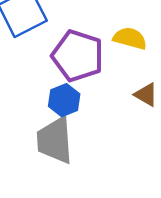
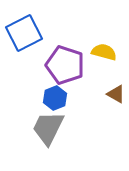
gray trapezoid: (55, 140) -> (48, 128), turned 30

